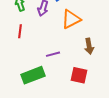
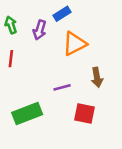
purple line: (53, 54) -> (62, 87), moved

